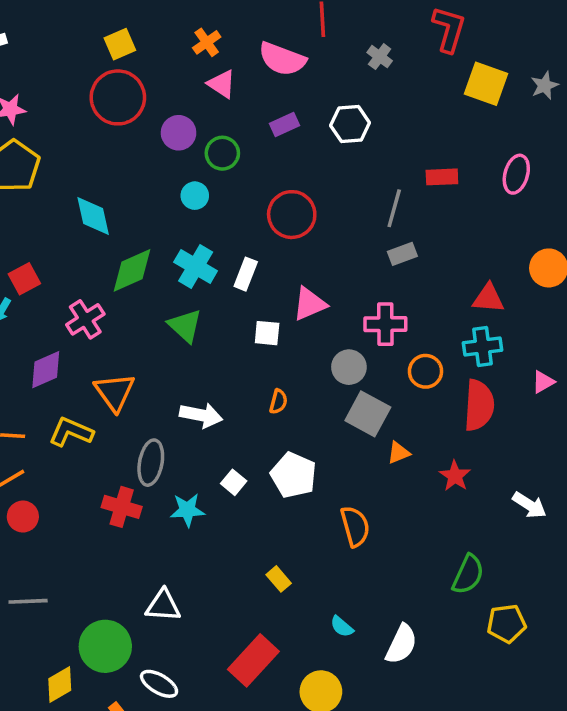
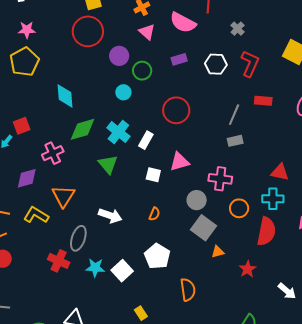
red L-shape: (449, 29) -> (250, 64), moved
white square: (234, 482) -> (122, 271), moved, size x1.5

